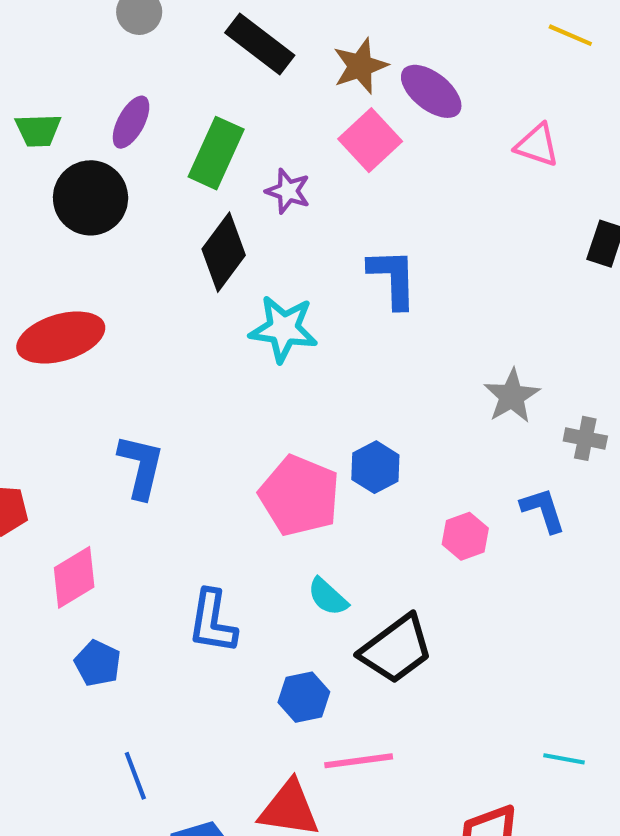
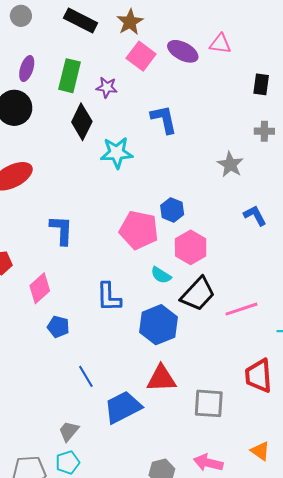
purple ellipse: (431, 91) -> (183, 51), moved
gray cross: (585, 438) -> (264, 131), moved
pink hexagon: (465, 536) -> (191, 247), moved, size x1.5
blue hexagon: (304, 697) -> (158, 325), size x1.6
pink line: (359, 761) -> (241, 309), moved

